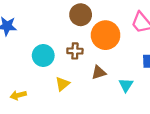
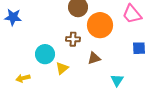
cyan circle: (43, 56) -> (45, 54), moved
cyan triangle: (126, 85) -> (117, 80), moved

